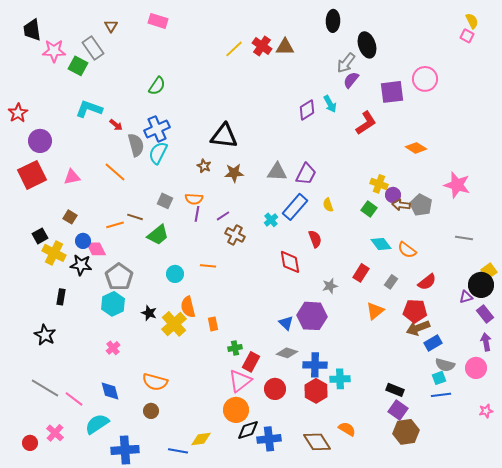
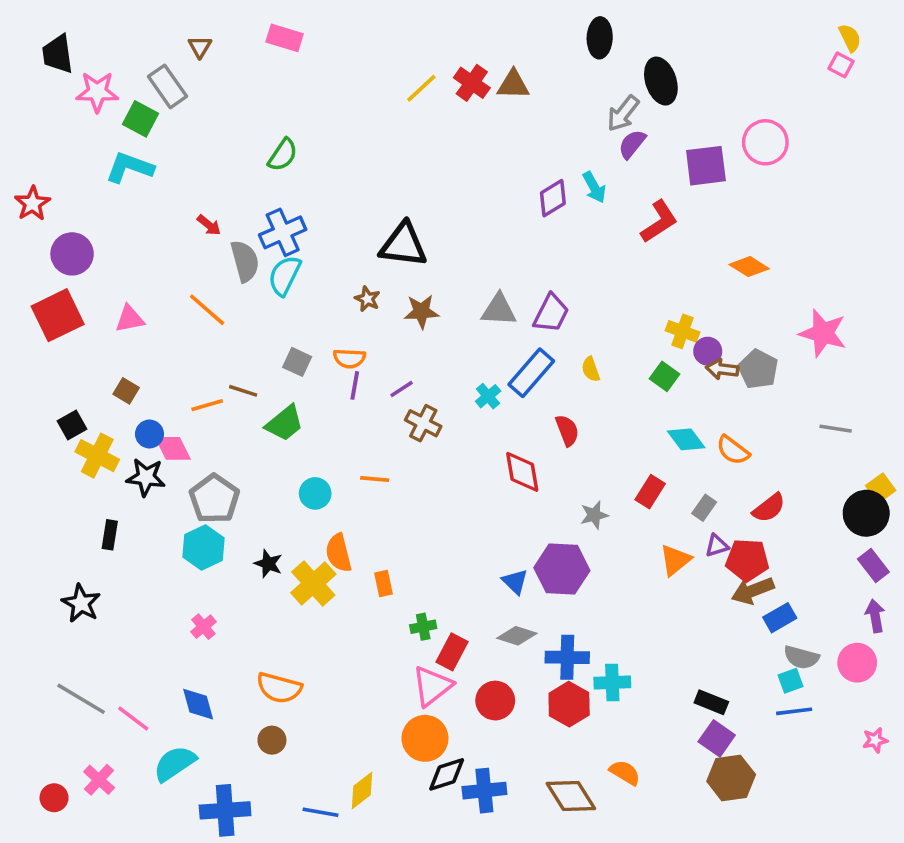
cyan L-shape: (89, 109) -> (130, 167), moved
purple triangle: (466, 297) -> (717, 546), moved
yellow diamond: (201, 439) -> (362, 791), turned -30

